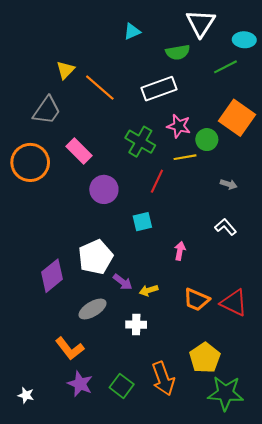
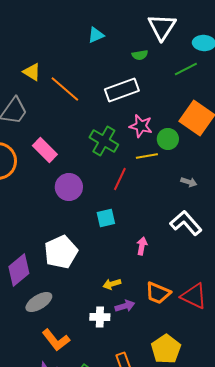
green semicircle: (178, 52) -> (140, 55), size x0.7
yellow triangle: (65, 70) -> (32, 72), turned -42
white L-shape: (226, 227) -> (186, 223), size x1.5
purple arrow: (123, 282) -> (125, 306), moved, turned -54
gray ellipse: (93, 309) -> (39, 302), moved
orange L-shape: (70, 348) -> (56, 340), moved

